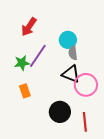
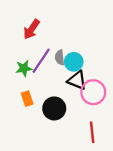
cyan circle: (68, 40) -> (74, 62), moved
gray semicircle: (73, 53) -> (60, 57), moved
black circle: (60, 112) -> (54, 108), moved

